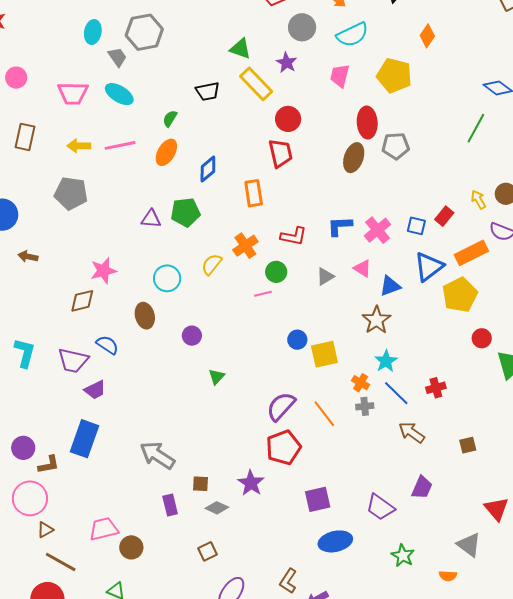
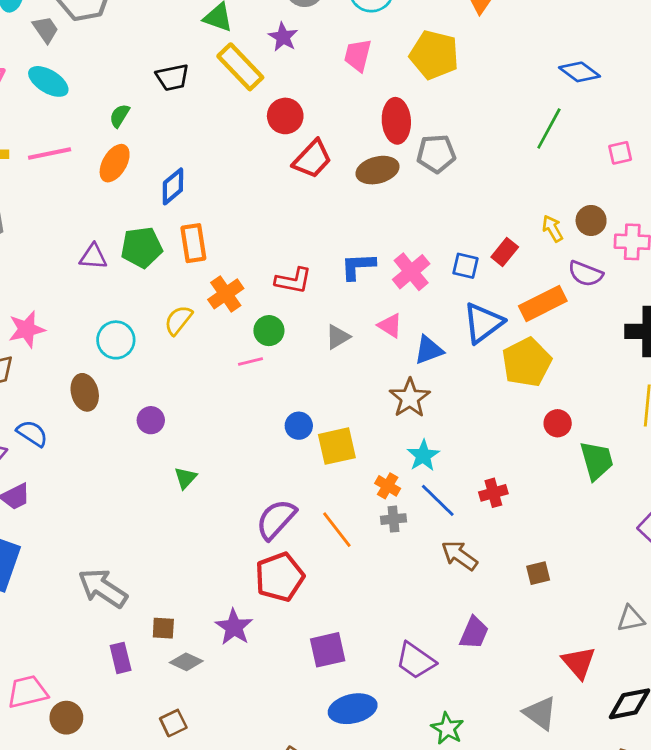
red trapezoid: (281, 153) -> (312, 159), moved, turned 56
brown ellipse: (354, 158) -> (378, 170), turned 56
orange rectangle: (254, 193) -> (193, 243), moved

